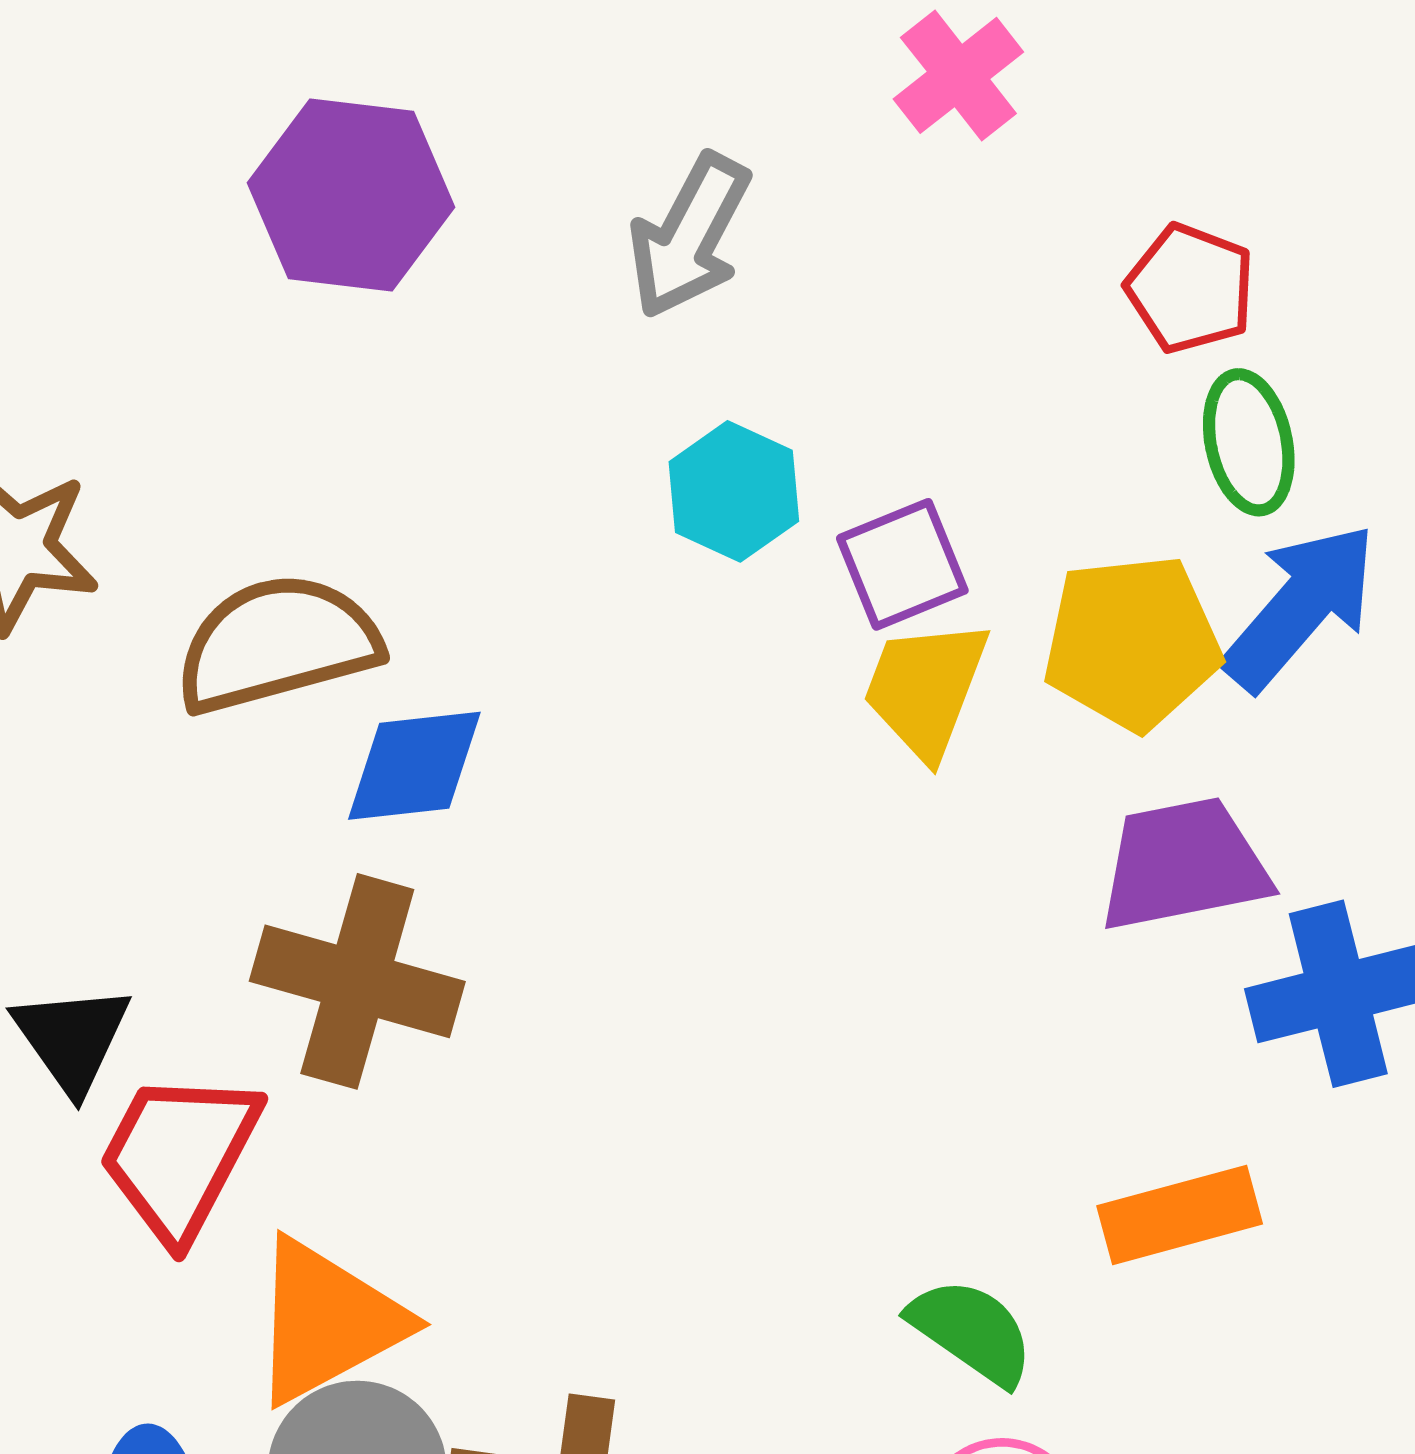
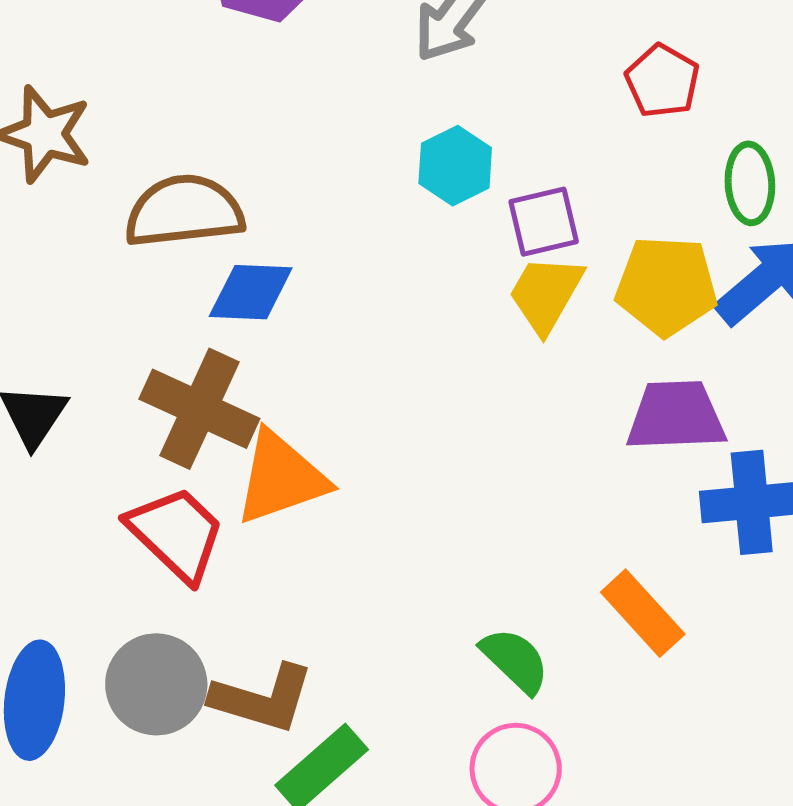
red pentagon: (1190, 288) -> (662, 81), moved
red trapezoid: (179, 1155) -> (176, 534), moved, turned 97
orange rectangle: (1180, 1215) -> (643, 613), turned 54
orange triangle: (327, 1321) -> (281, 478), moved

